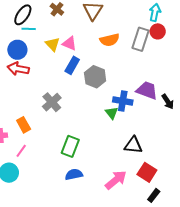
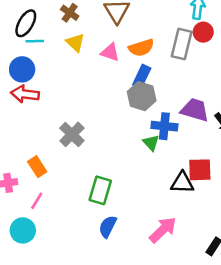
pink triangle: (70, 43) -> (110, 52), moved
yellow triangle: (52, 44) -> (75, 43), moved
blue rectangle: (72, 65) -> (142, 76), moved
gray hexagon: (95, 77) -> (142, 96), moved
red square: (147, 172) -> (200, 170), moved, turned -30
blue semicircle: (74, 174) -> (108, 227), turned -48

